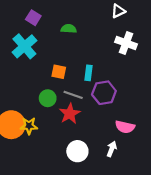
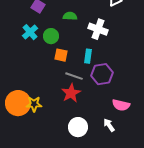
white cross: (126, 43) -> (98, 29), moved
cyan cross: (24, 46) -> (30, 32), size x0.7
green circle: (48, 98) -> (51, 36), moved
white arrow: (112, 149) -> (109, 125), turned -56

